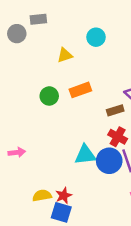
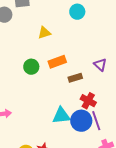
cyan circle: (96, 37) -> (77, 12), moved
brown rectangle: (115, 110) -> (75, 78), moved

